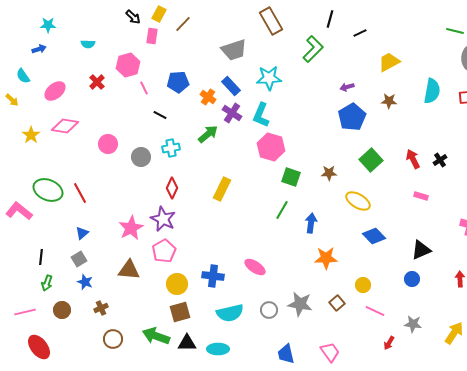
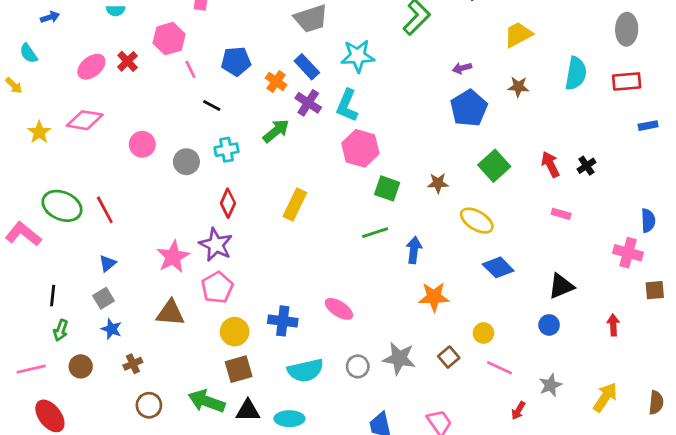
pink ellipse: (55, 91) -> (91, 67), moved
green line: (282, 210) -> (375, 233), turned 42
gray star: (413, 324) -> (550, 385), turned -30

